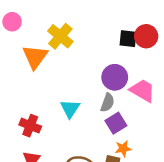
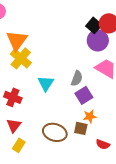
yellow cross: (60, 36) -> (21, 58), moved
black square: (128, 39) -> (94, 25), turned 35
purple circle: (115, 77) -> (98, 40), moved

